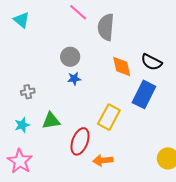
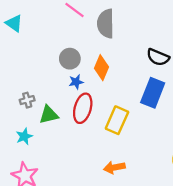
orange diamond: (122, 66) -> (102, 68), moved, turned 40
green triangle: (51, 121) -> (49, 115), moved
red ellipse: (80, 141) -> (83, 108), moved

